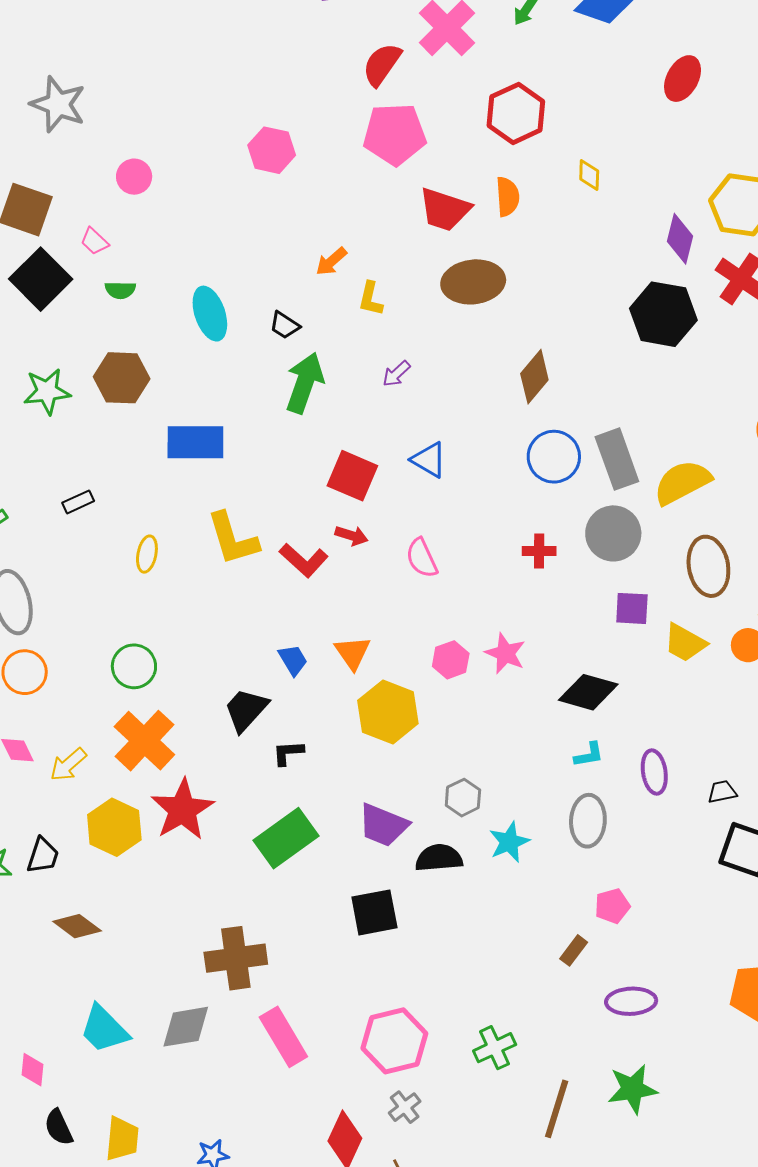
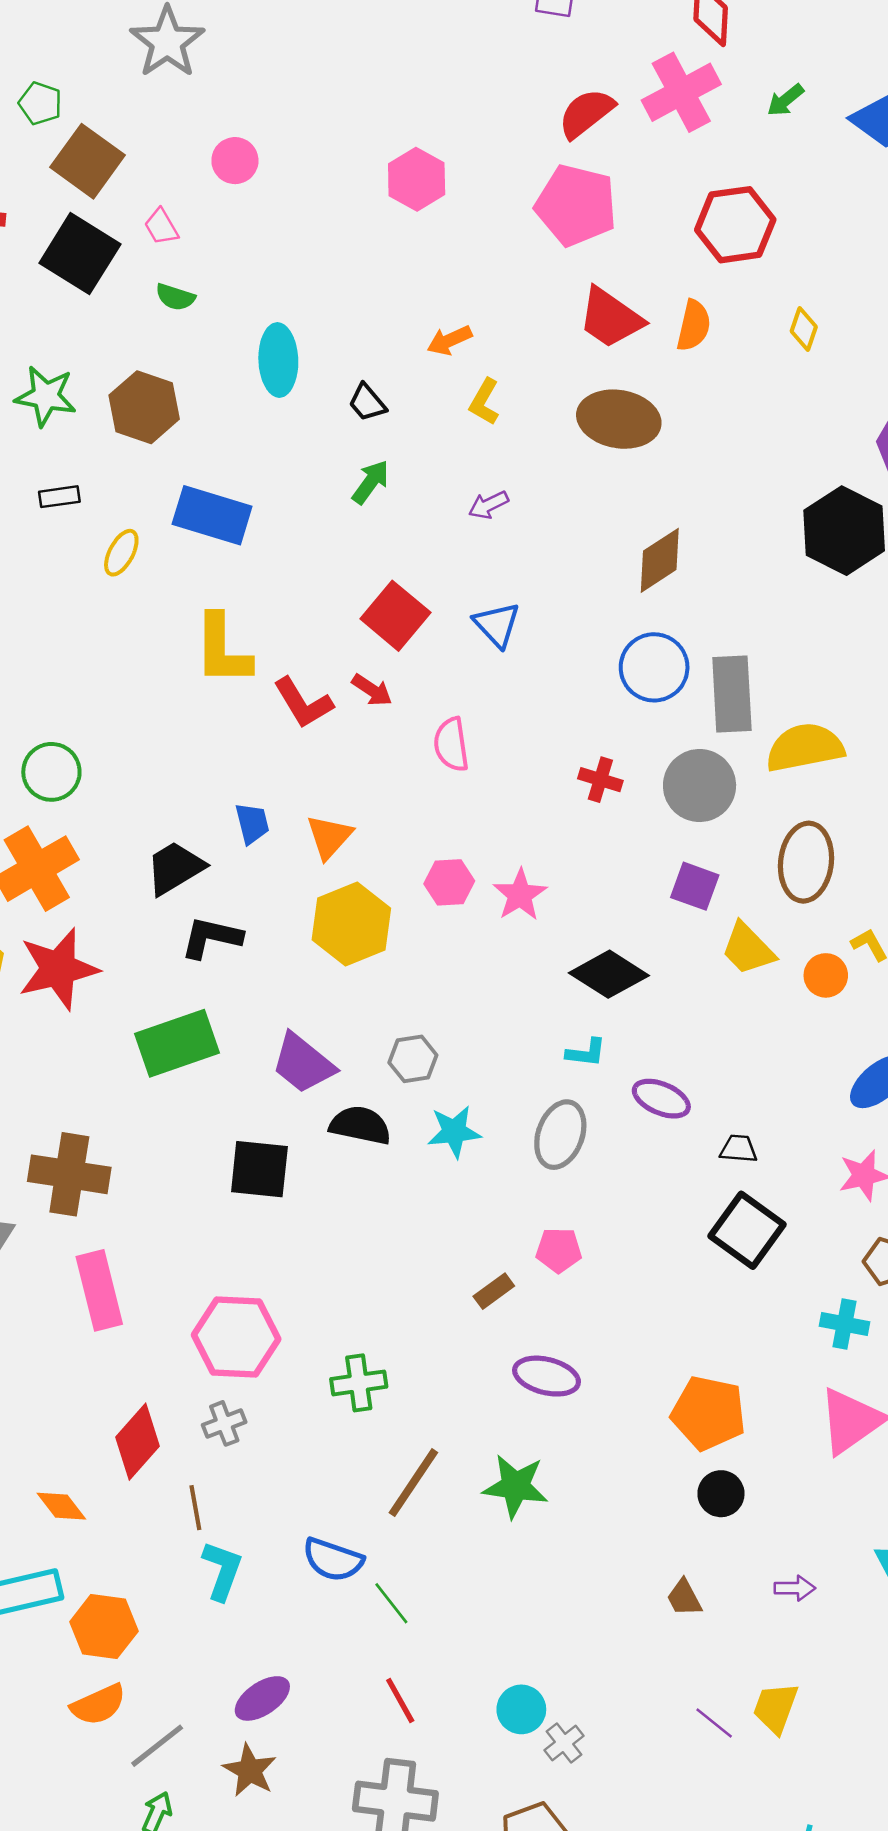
black square: (41, 279) -> (80, 254), turned -30
green arrow: (305, 383) -> (371, 482), size x0.6
black rectangle: (78, 502) -> (59, 497), moved
yellow ellipse: (147, 554) -> (121, 553), moved
black L-shape: (288, 753) -> (211, 938), size x1.4
purple ellipse: (654, 772) -> (661, 1099), turned -75

